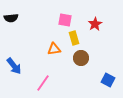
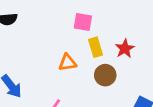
red star: (95, 24) -> (125, 49), moved

